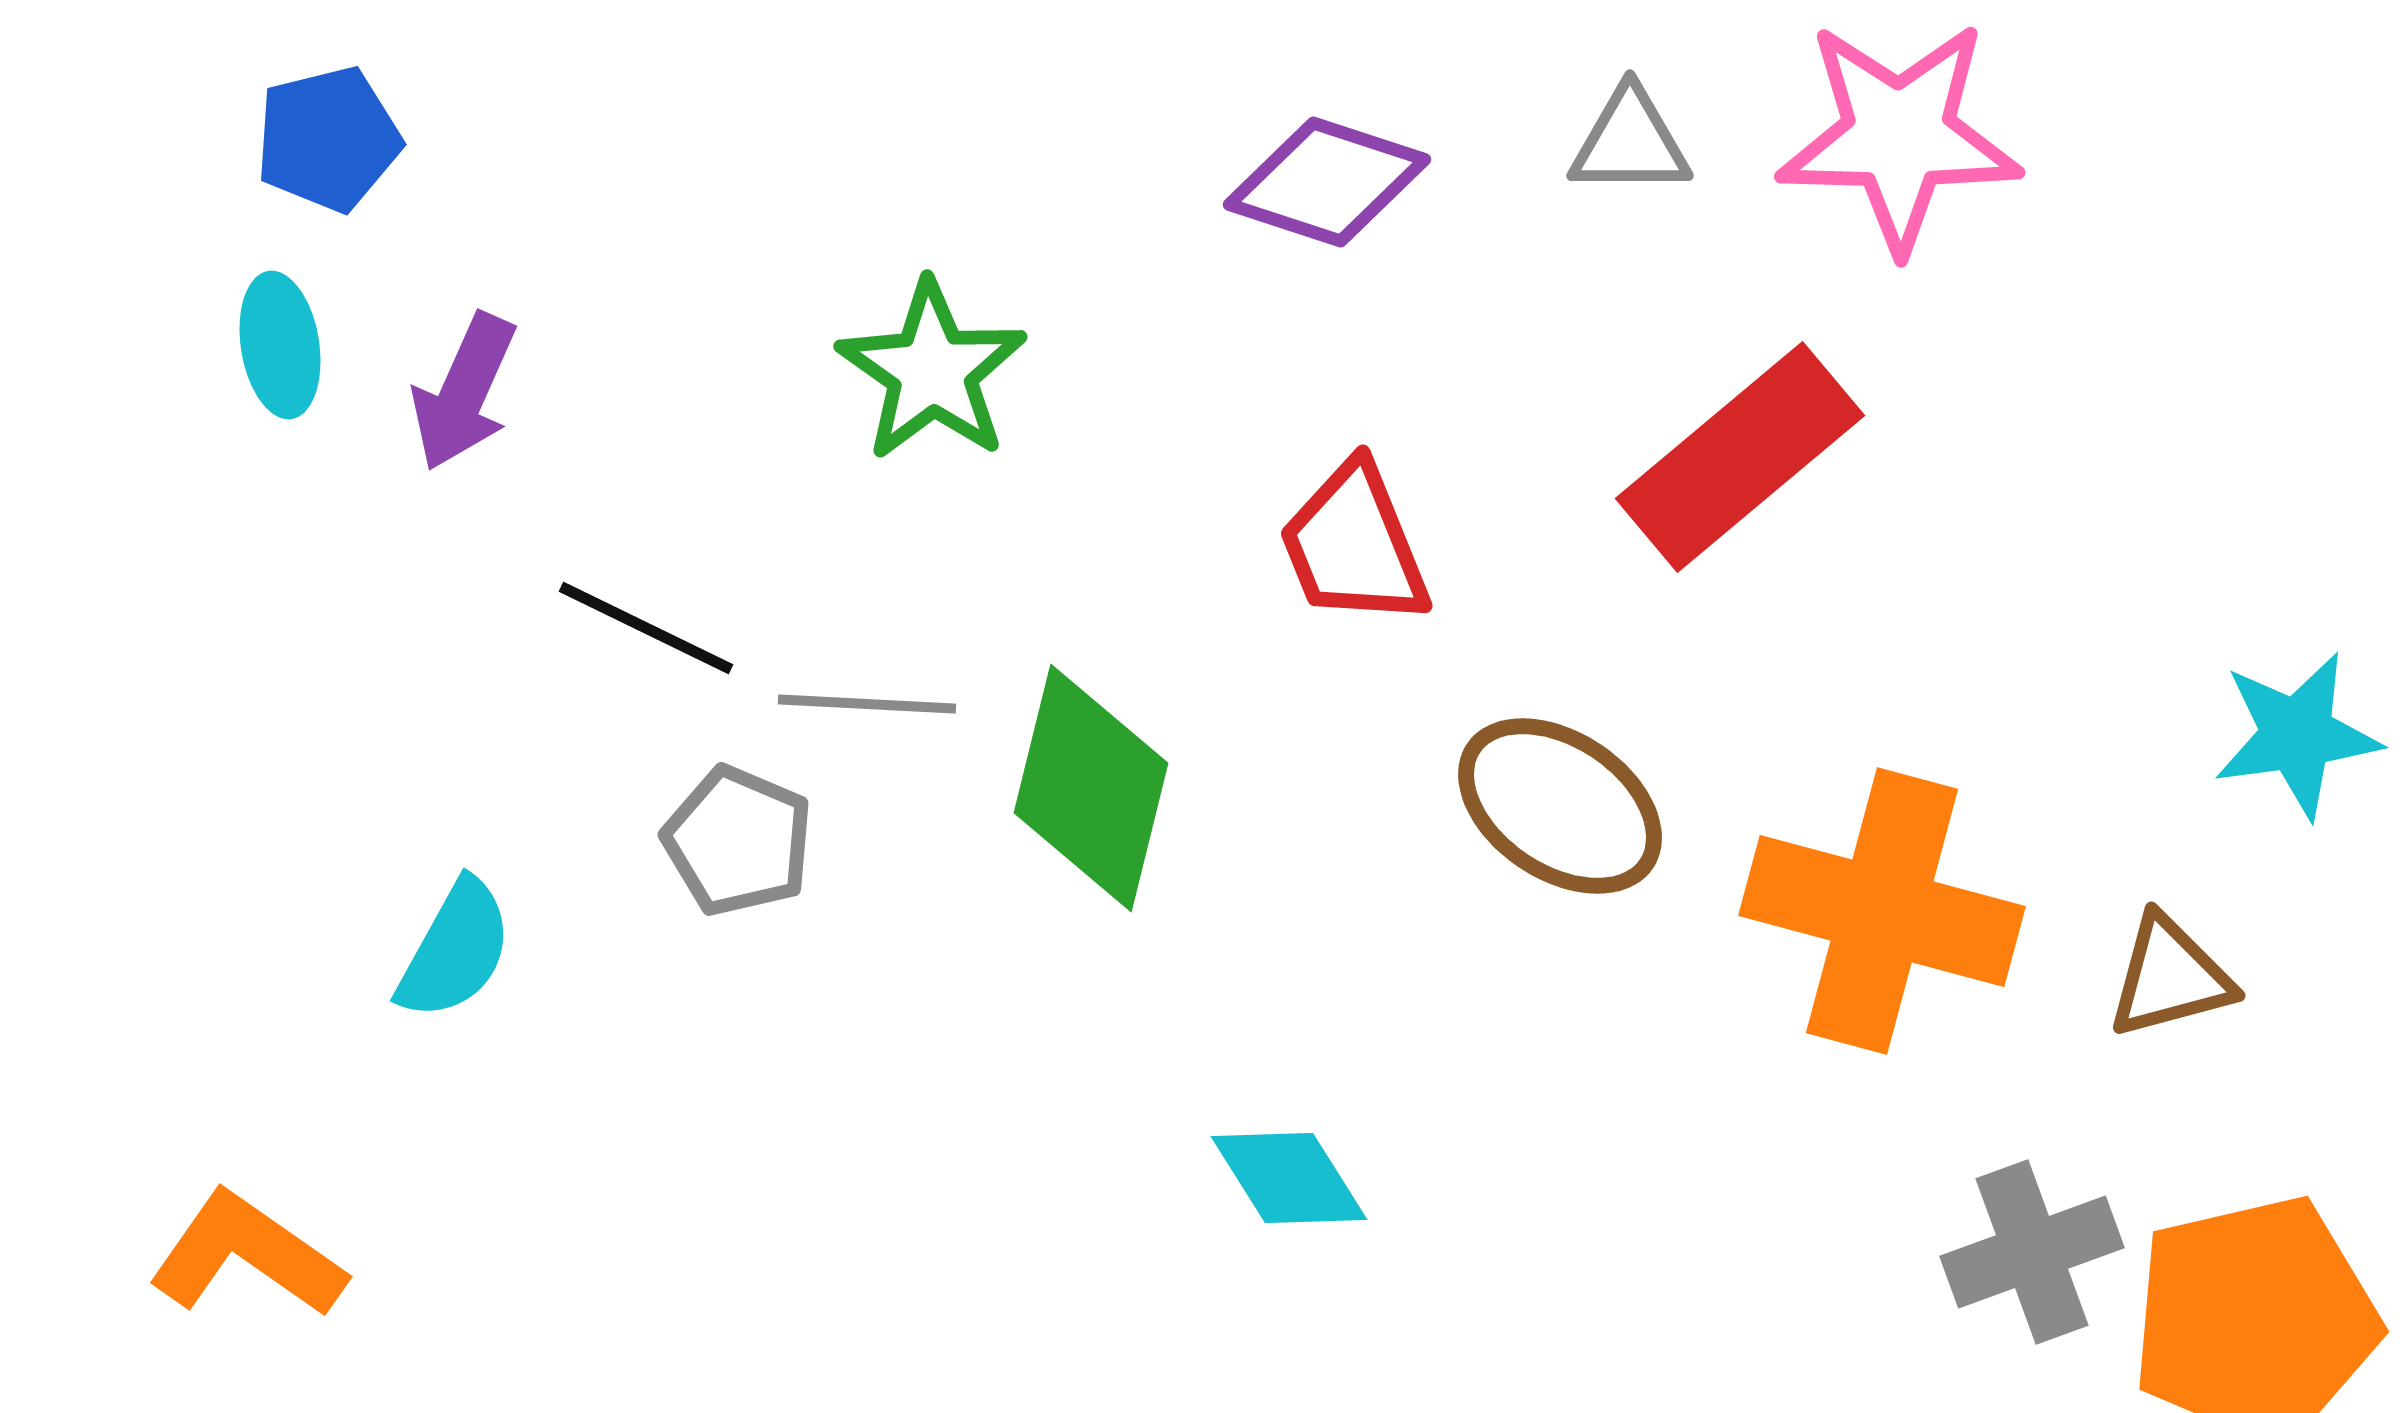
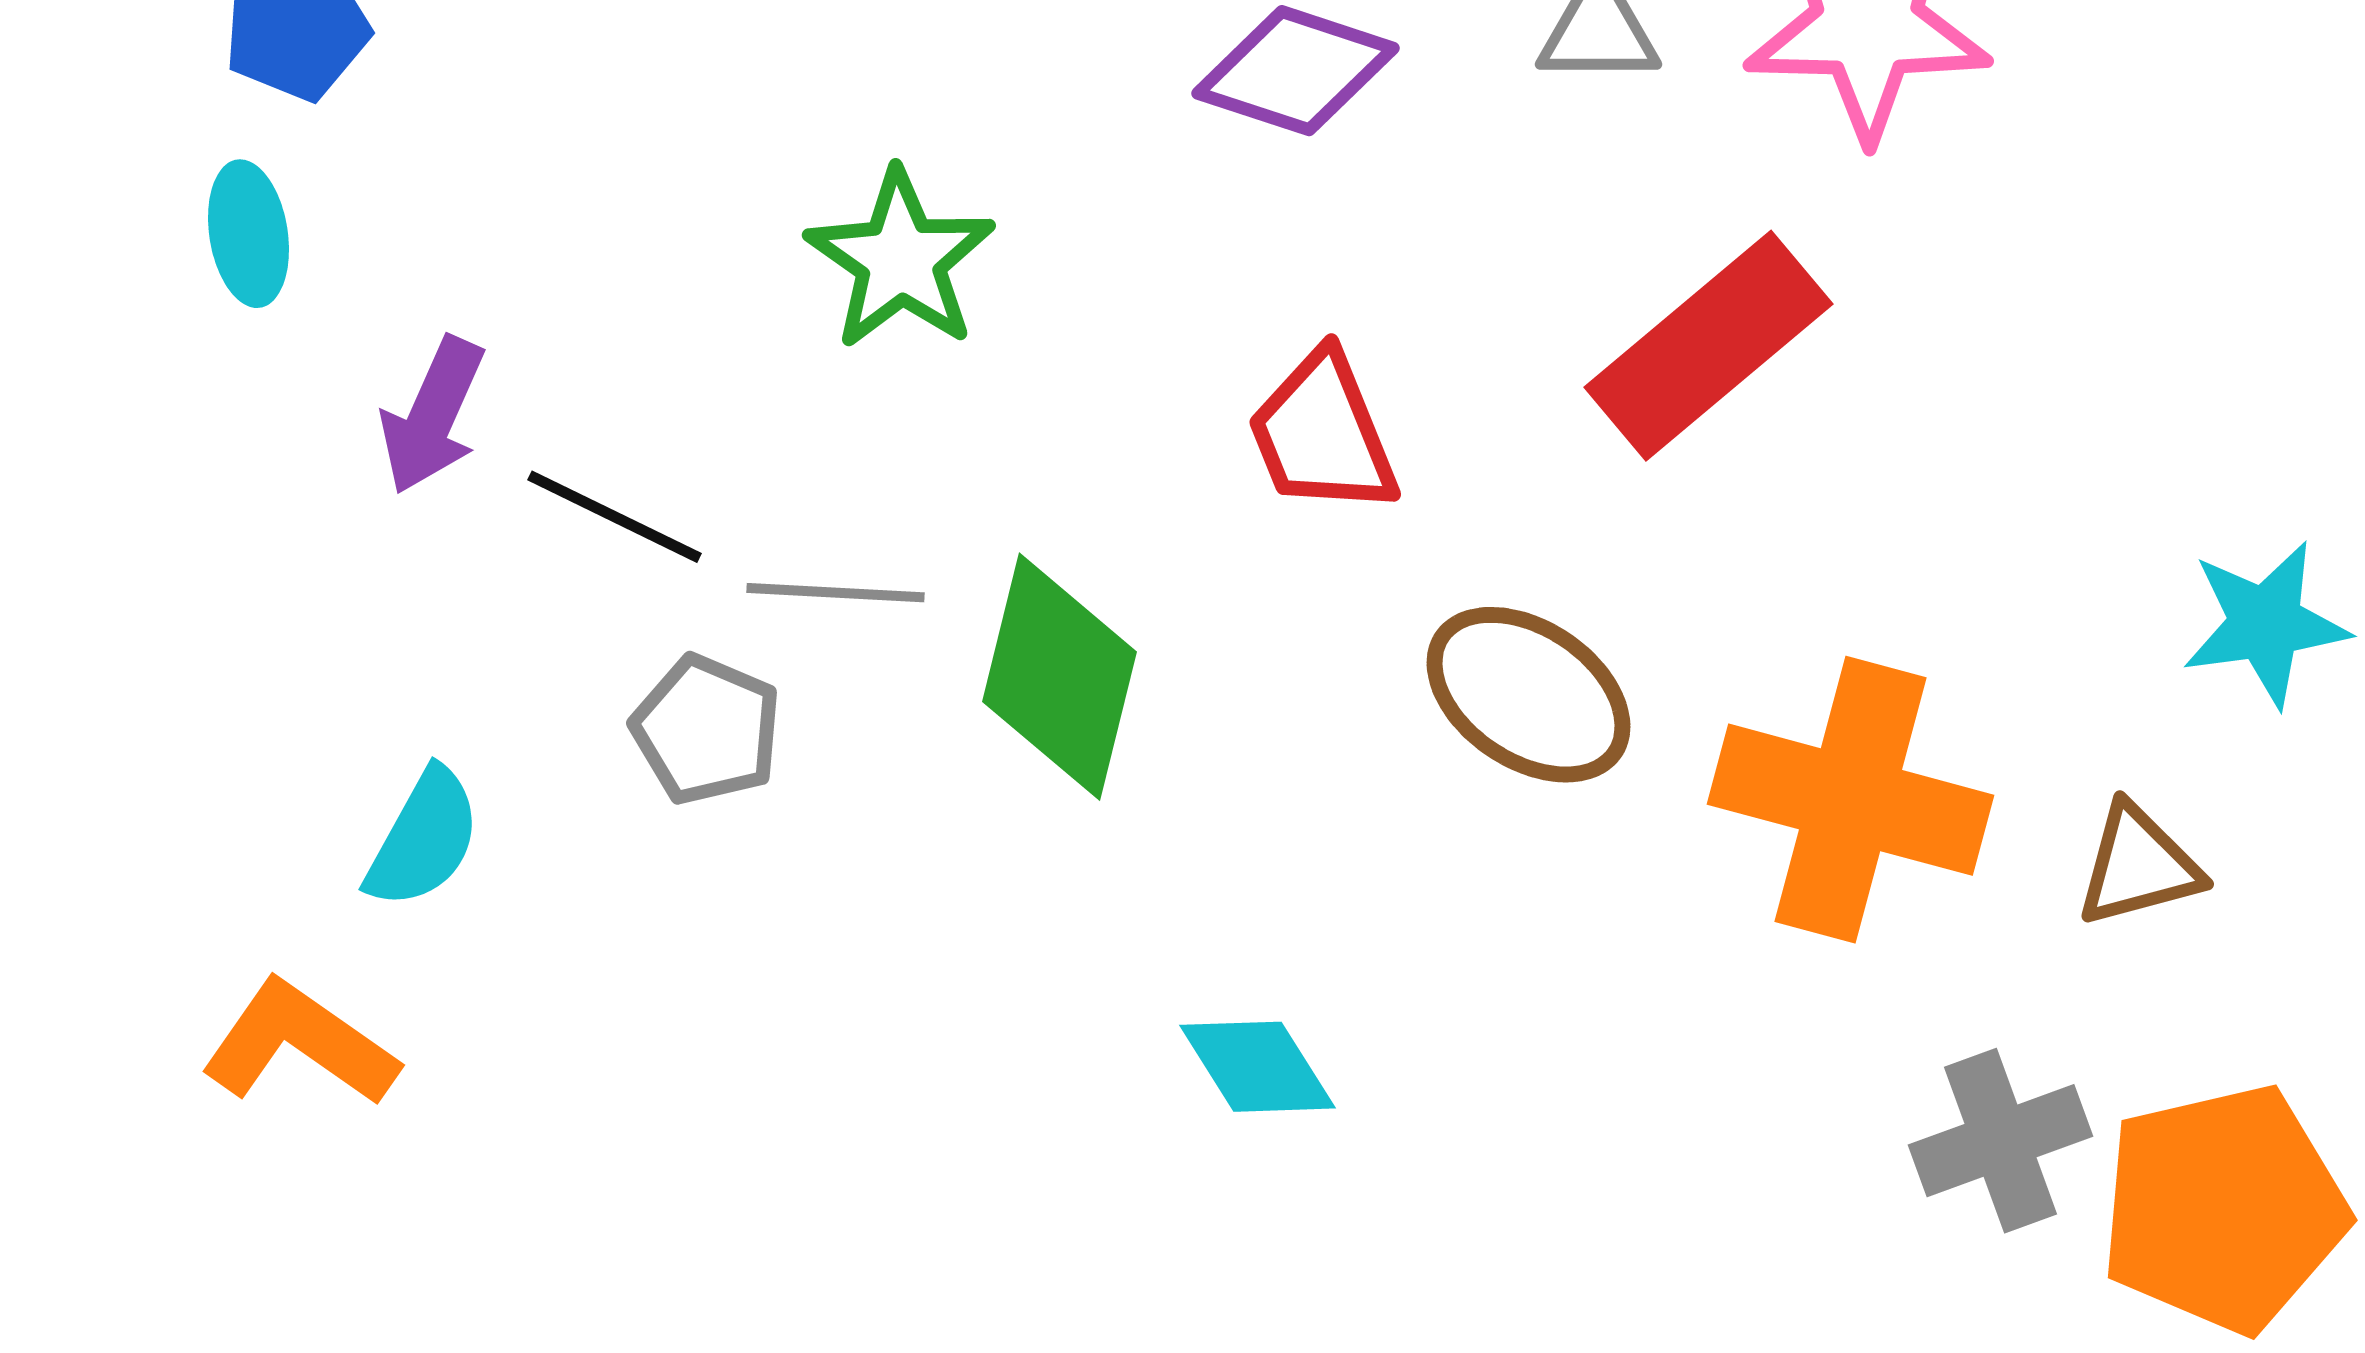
purple arrow: (464, 392) -> (432, 416), moved
orange L-shape: (247, 1255) -> (300, 1044), moved

